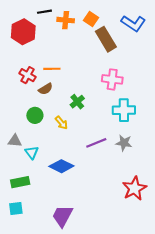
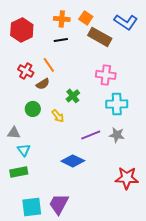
black line: (44, 12) -> (61, 40), moved
brown rectangle: (106, 39) -> (100, 37), turned -30
orange line: (52, 69) -> (49, 65), turned 56
cyan triangle: (32, 152) -> (24, 150), moved
blue diamond: (61, 166) -> (73, 161), moved
red star: (134, 188) -> (127, 178), turned 30
cyan square: (16, 209) -> (32, 207), moved, size x1.5

